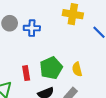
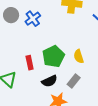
blue cross: (32, 28) -> (33, 19), turned -35

